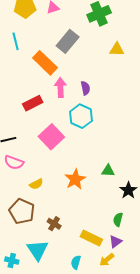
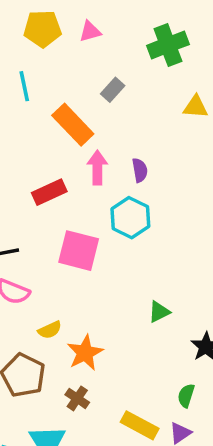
gray rectangle: (68, 41) -> (113, 90), size x0.6
pink square: (51, 137) -> (79, 251), turned -35
green triangle: (108, 171) -> (159, 312), moved, turned -32
orange star: (75, 179) -> (85, 353), moved

